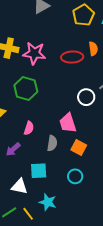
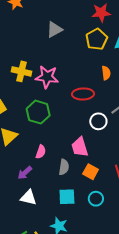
red ellipse: (72, 57) -> (83, 94), moved
cyan square: (39, 171) -> (67, 197), moved
cyan circle: (75, 176) -> (96, 199), moved
white triangle: (19, 186) -> (28, 198), moved

